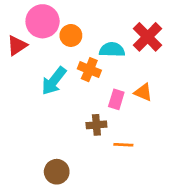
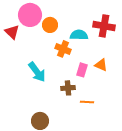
red cross: (148, 37) -> (104, 26), turned -35
red triangle: (17, 45) -> (12, 32), turned -42
cyan arrow: (54, 81) -> (37, 72), moved, turned -75

